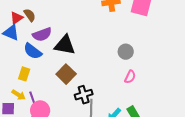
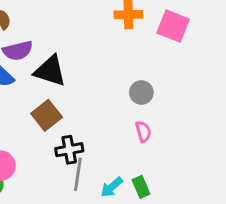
pink semicircle: (130, 77) -> (143, 132), turned -48

